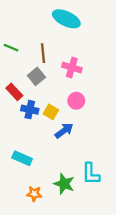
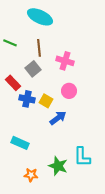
cyan ellipse: (66, 19) -> (40, 17), moved

